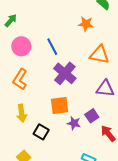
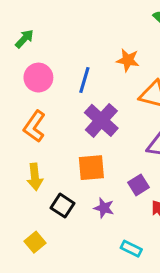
orange star: (86, 24) -> (128, 60), moved
blue line: (52, 47) -> (84, 80), turned 42
purple star: (74, 123) -> (104, 208), moved

